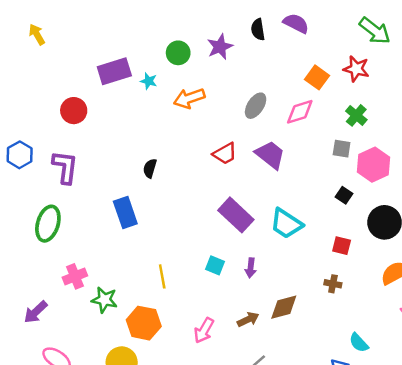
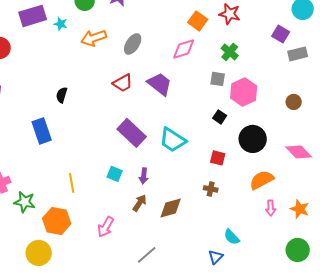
gray ellipse: (256, 106) -> (133, 44), moved
brown arrow: (248, 319) -> (140, 203), moved, turned -30

